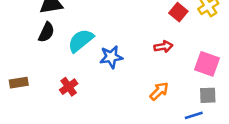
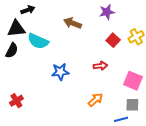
cyan semicircle: (81, 41) -> (38, 41), moved, turned -120
red cross: (69, 87) -> (16, 101), moved

